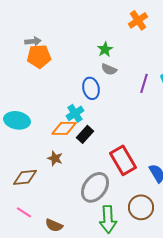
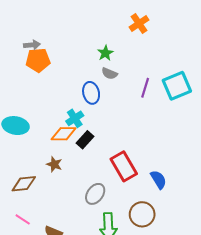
gray ellipse: (95, 187) -> (95, 194), size x0.7

